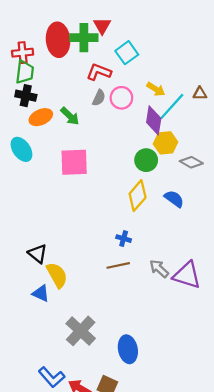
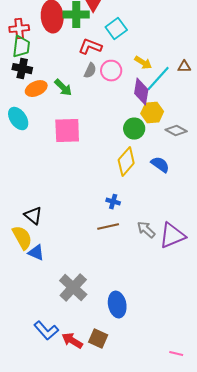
yellow semicircle: (57, 275) -> (22, 238), moved
purple triangle: (187, 275) -> (172, 236), turned -40

